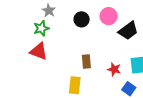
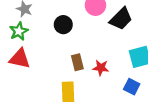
black circle: (82, 19) -> (63, 25), moved
red star: (114, 69) -> (101, 68), moved

